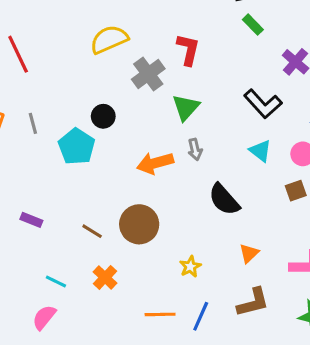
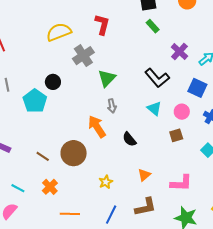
red L-shape: (188, 50) -> (102, 24), moved
orange arrow: (155, 163) -> (97, 127), moved, turned 70
black semicircle: (224, 200) -> (129, 139), size x0.7
orange line: (160, 314) -> (70, 214), moved

